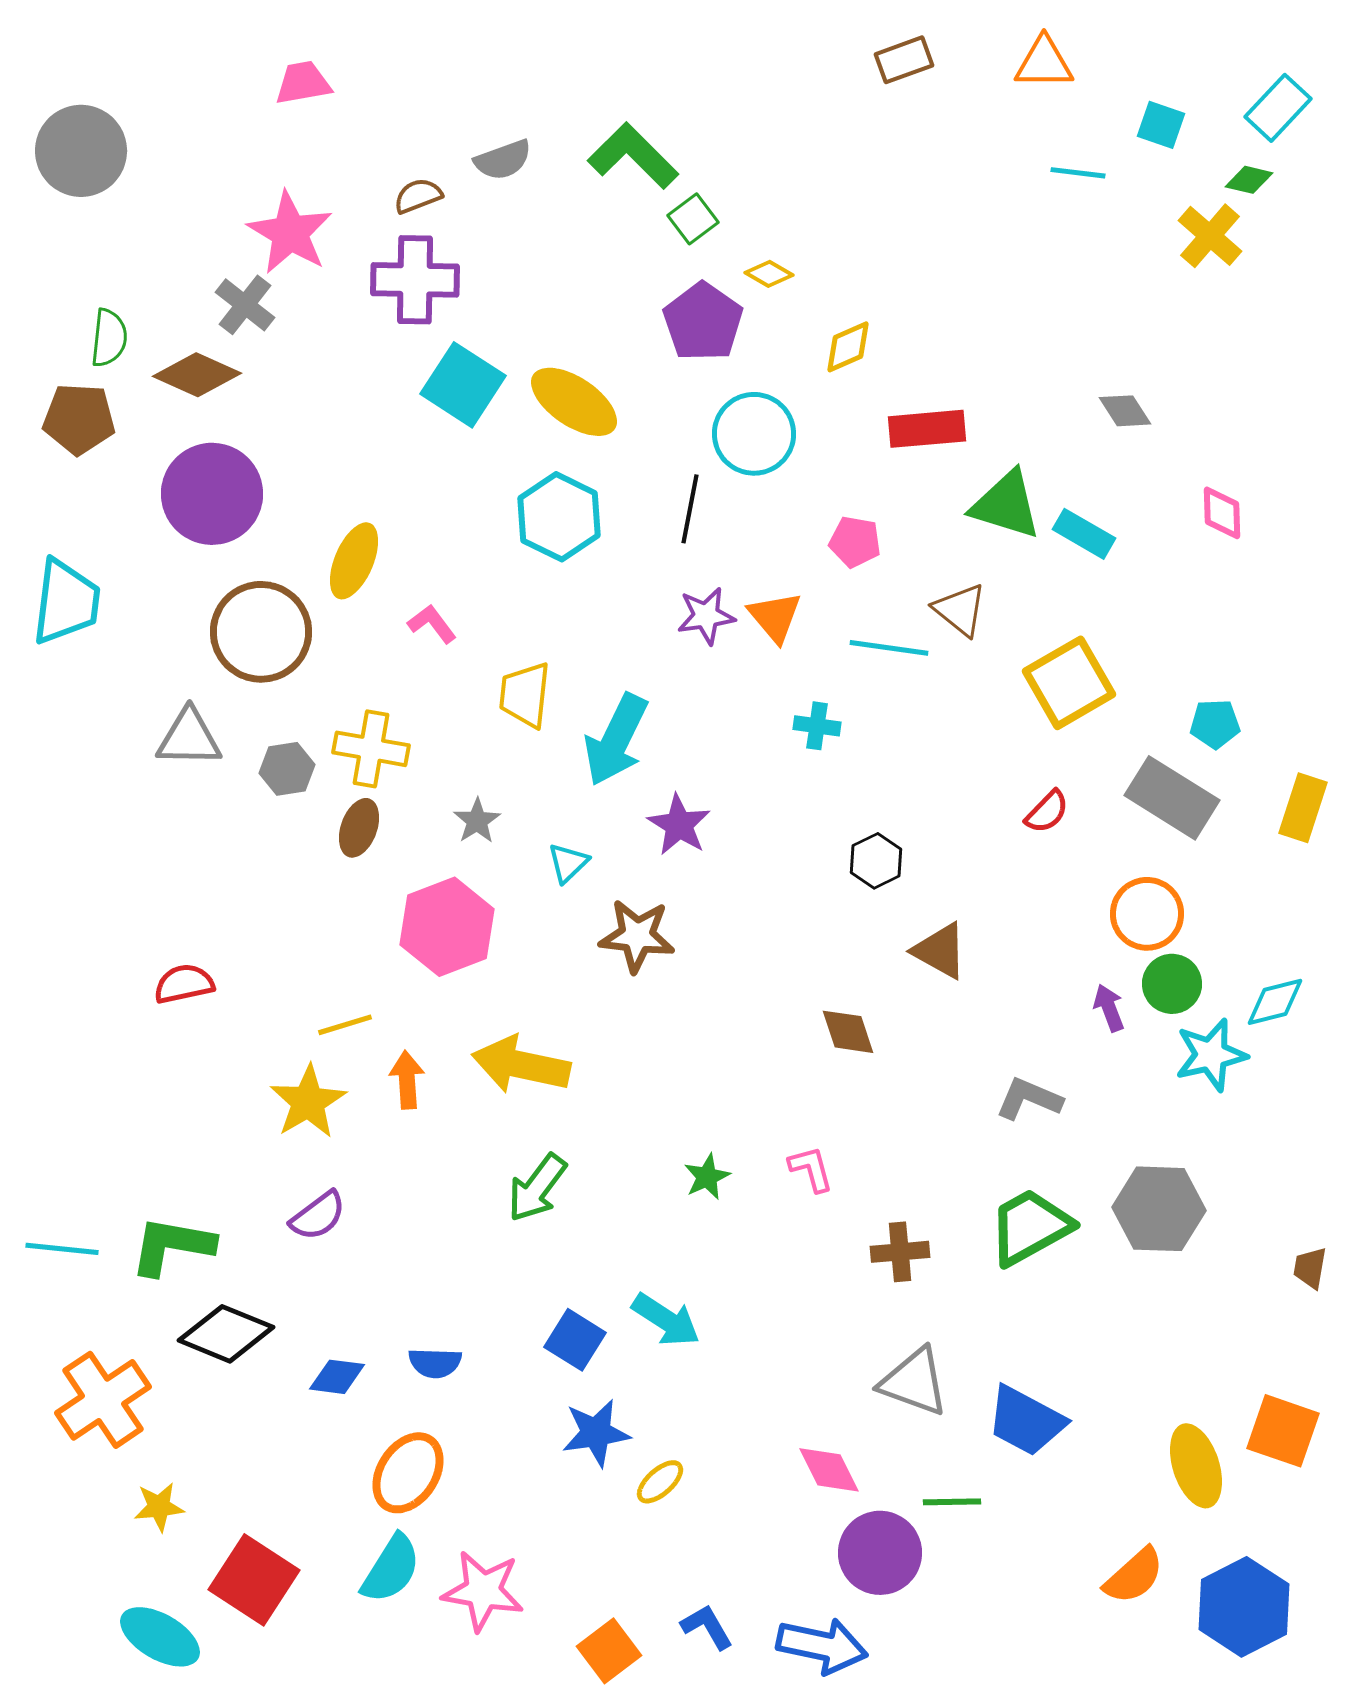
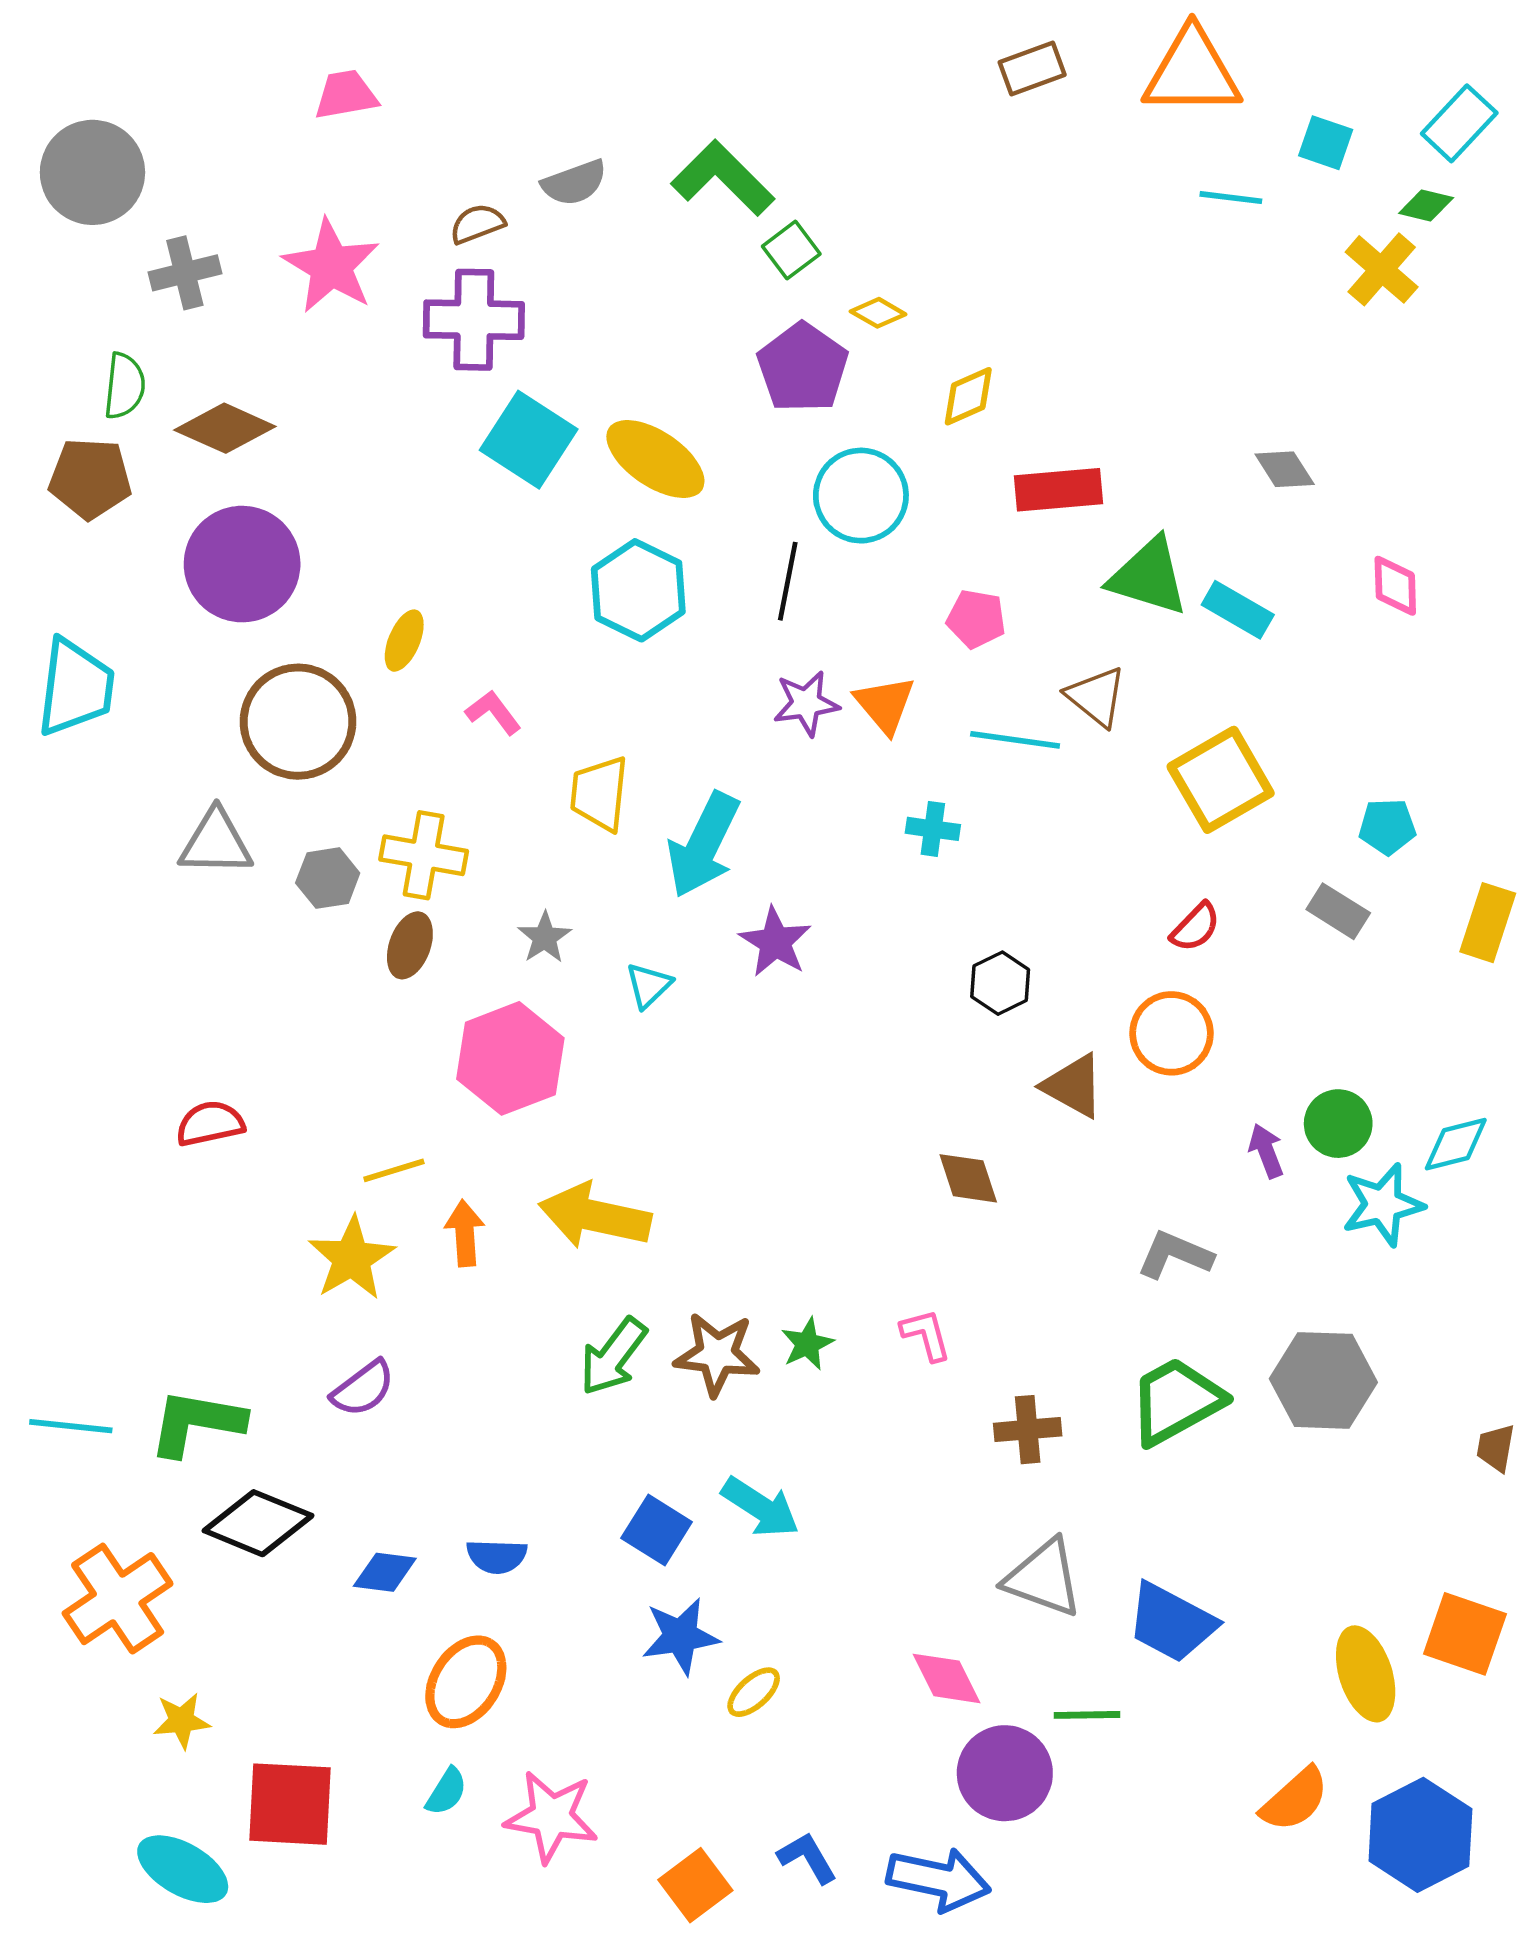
orange triangle: (1044, 63) -> (1192, 72), size x1.5
gray cross: (245, 305) -> (185, 273), moved, turned 38
yellow ellipse: (354, 561) -> (404, 641), size x0.7
gray rectangle: (1172, 798) -> (1338, 911), size x0.6
orange circle: (1147, 914) -> (1171, 1033), moved
brown star: (637, 936) -> (717, 1354), moved
cyan semicircle: (391, 1569) -> (446, 1791), size x0.6
red square: (254, 1580) -> (290, 1804), turned -30

